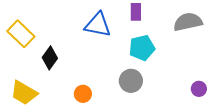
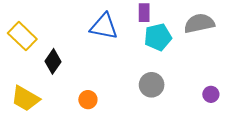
cyan pentagon: (142, 48) -> (158, 37), moved
gray circle: (131, 81) -> (152, 85), moved

